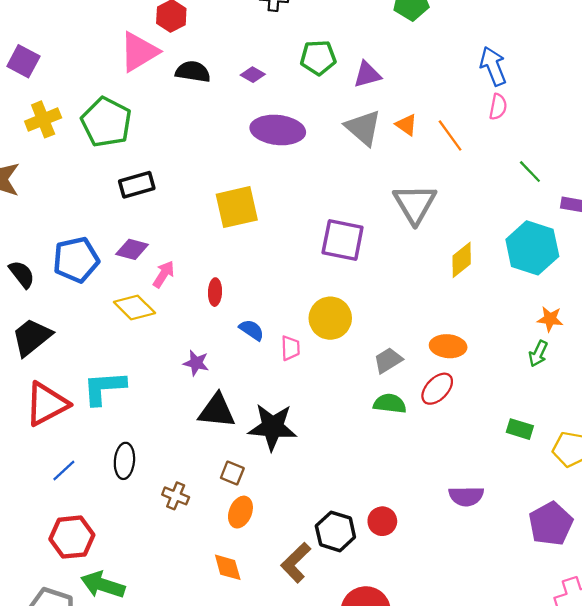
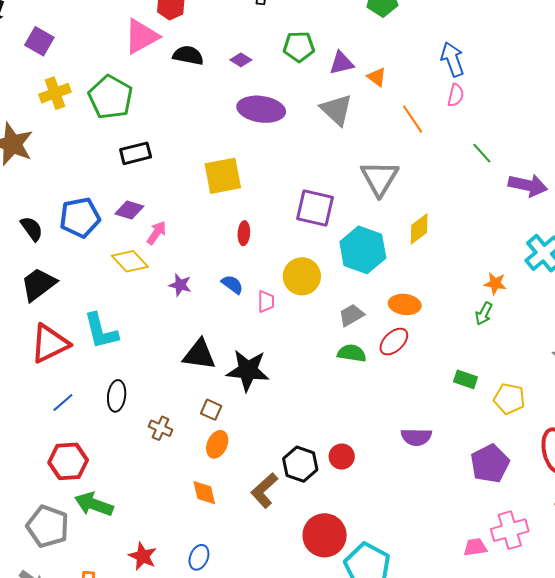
orange triangle: (406, 125) -> (377, 77), moved
cyan hexagon: (532, 248) -> (363, 250), moved
red ellipse: (215, 292) -> (244, 233), moved
purple star: (196, 363) -> (180, 285), moved
cyan L-shape: (104, 388) -> (101, 331), turned -102

